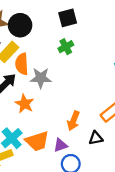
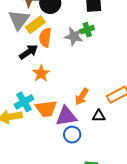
gray star: (41, 78) -> (74, 36), moved
purple triangle: (60, 145) -> (66, 116), size x1.6

